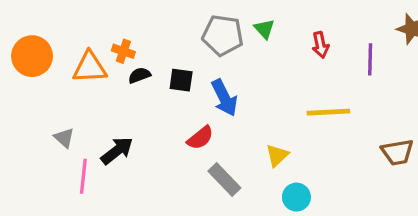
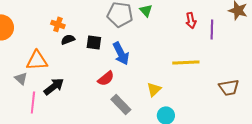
red arrow: (320, 45) -> (191, 20), moved
orange triangle: (90, 67) -> (37, 60), moved

